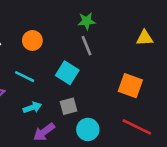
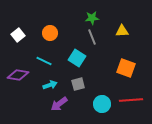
yellow triangle: (145, 38) -> (122, 31), moved
red line: (137, 127) -> (131, 100), turned -30
cyan circle: (88, 129) -> (102, 104), moved

